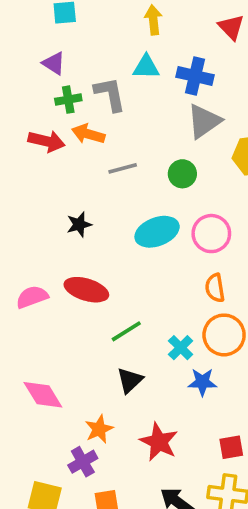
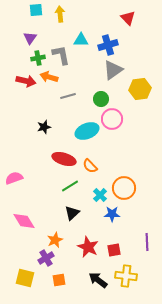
yellow arrow: (153, 20) -> (60, 14), moved
purple triangle: (54, 63) -> (30, 38), turned 32
blue cross: (195, 76) -> (108, 45), turned -30
pink circle: (211, 234) -> (112, 119), moved
orange semicircle: (215, 288) -> (90, 166), moved, turned -35
red ellipse: (86, 290) -> (64, 159), moved
pink semicircle: (32, 297) -> (14, 178), moved
red square: (231, 447) -> (114, 250), moved

